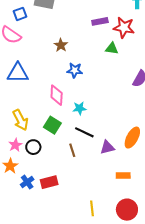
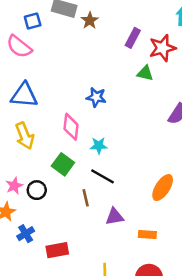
purple rectangle: (100, 21) -> (133, 38), turned -56
red star: (124, 28) -> (162, 48), turned -30
brown star: (61, 45) -> (90, 20), moved
yellow arrow: (20, 120) -> (25, 136), moved
purple triangle: (107, 147) -> (115, 217), moved
red rectangle: (49, 182) -> (57, 250), moved

